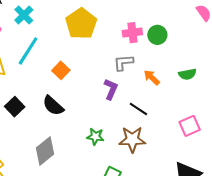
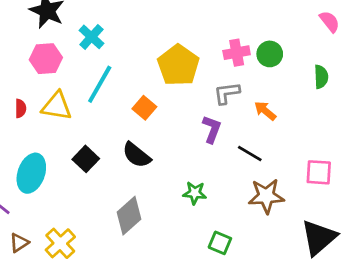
yellow pentagon: (81, 24) -> (178, 65), moved
green semicircle: (187, 74) -> (321, 77), moved, turned -78
pink square: (190, 126) -> (319, 172), turned 30
brown star: (132, 139) -> (266, 196), moved

